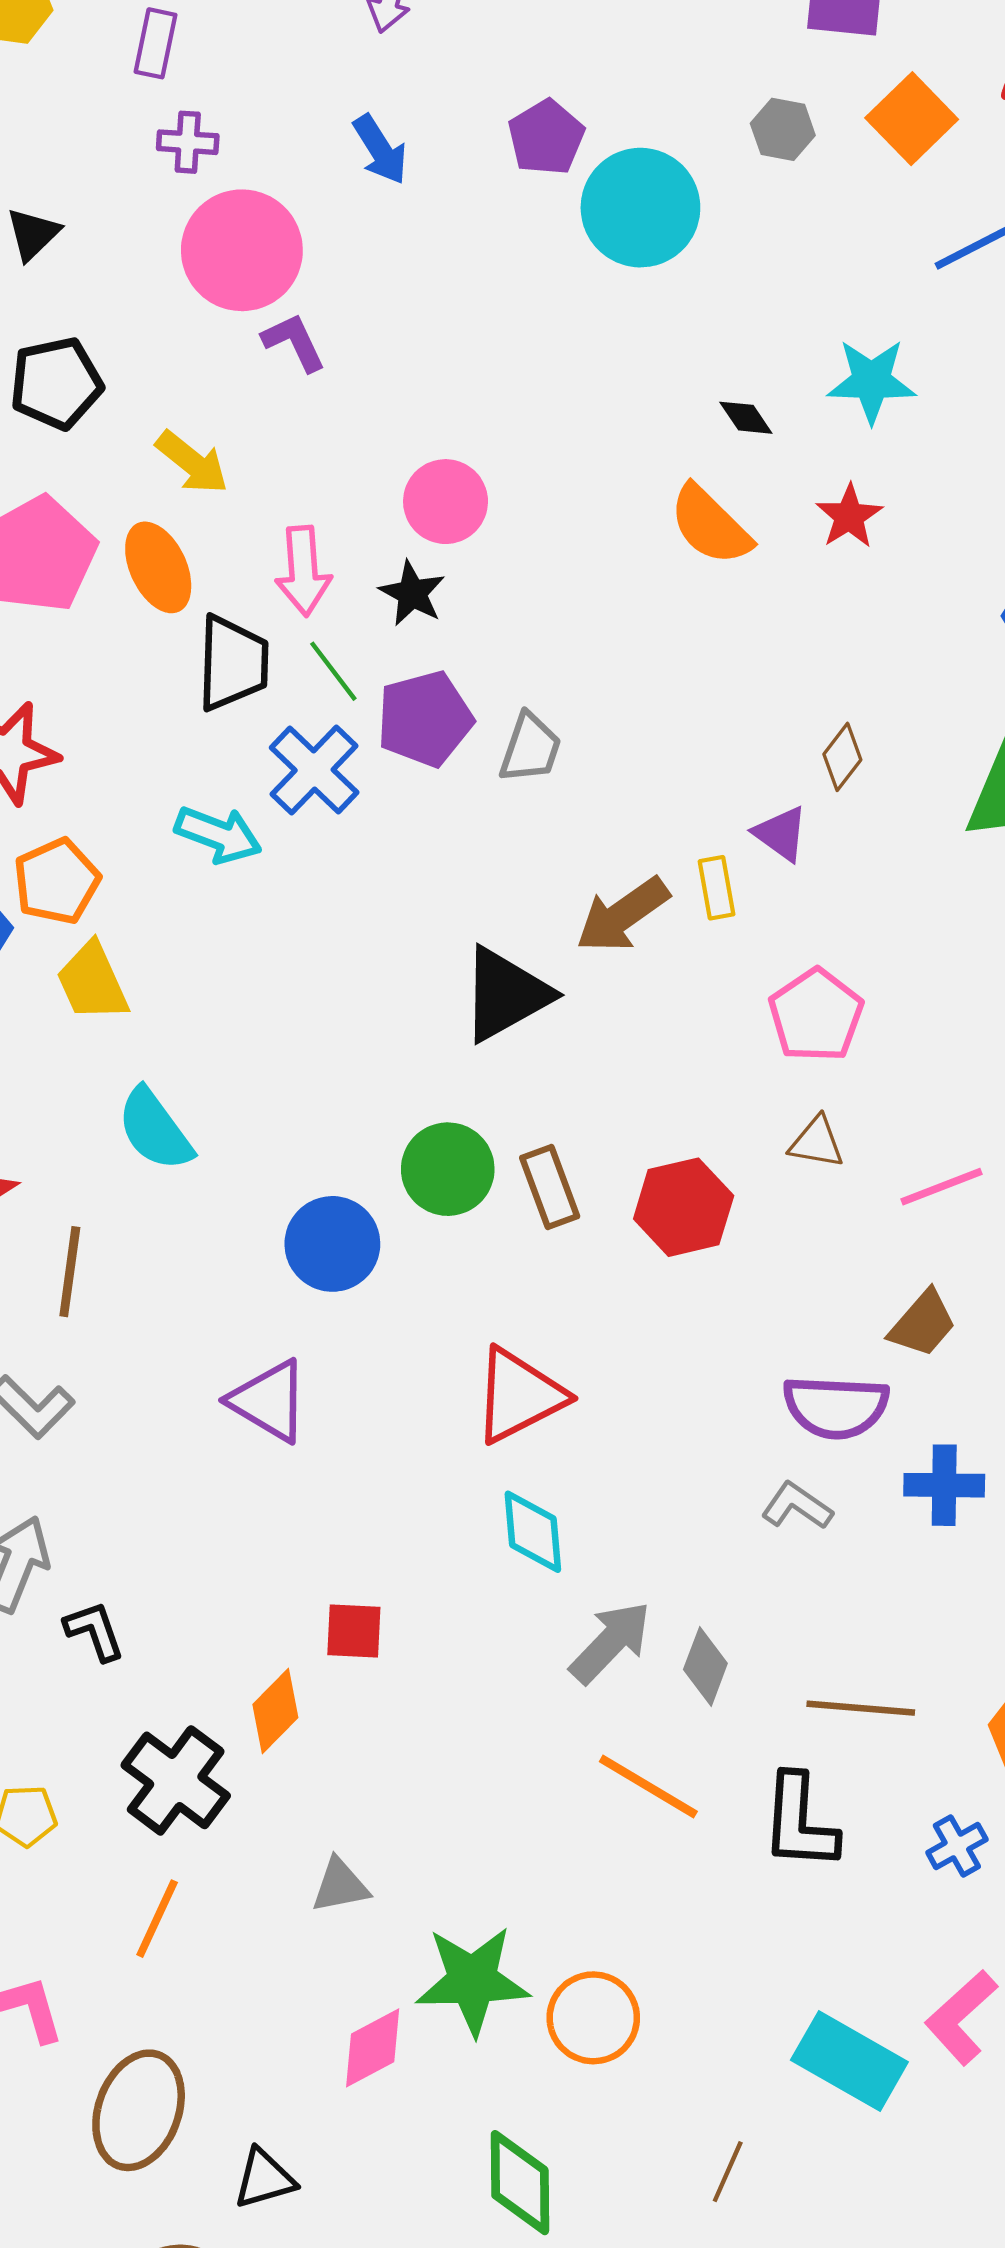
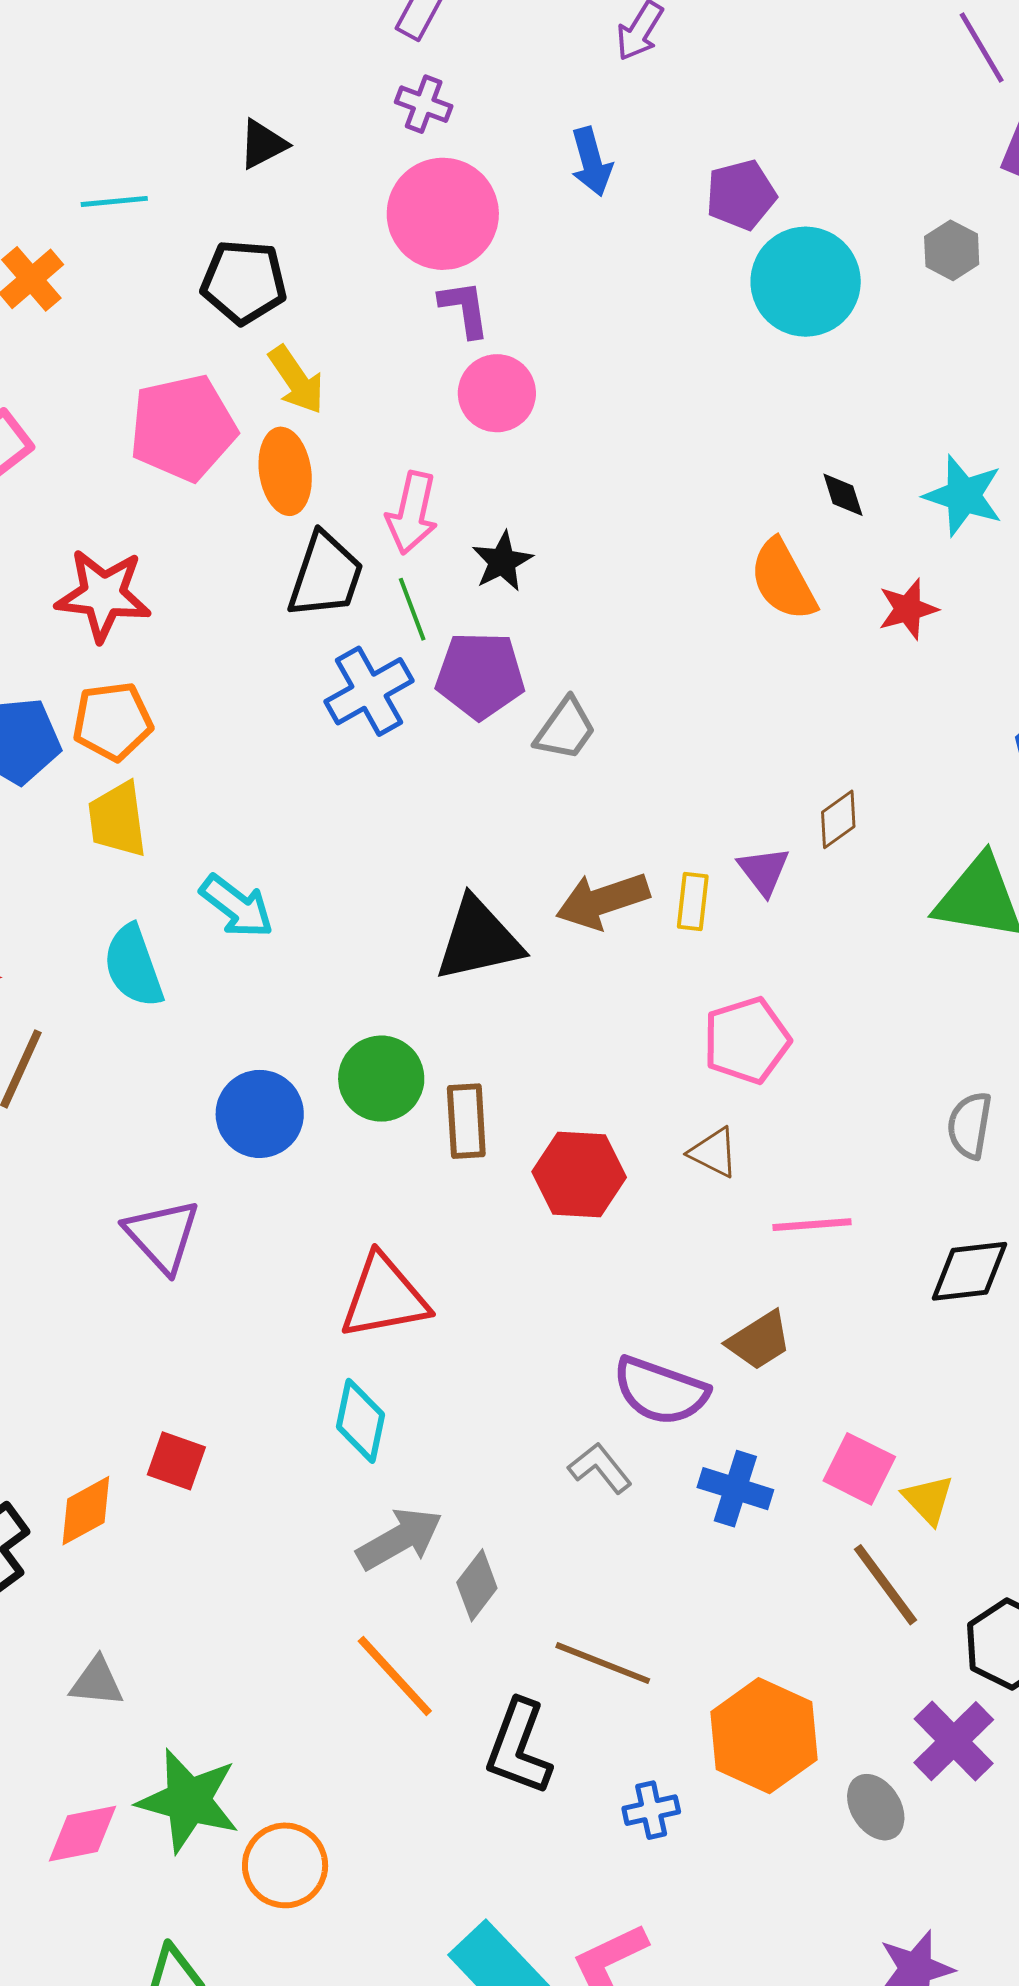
yellow arrow: (192, 462) -> (296, 380), moved
pink circle: (446, 502) -> (497, 393), moved
cyan arrow: (218, 835) -> (237, 906), moved

